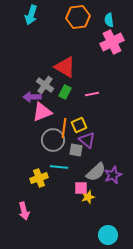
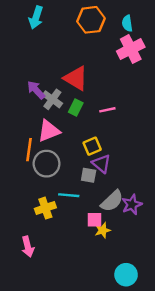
purple arrow: (32, 97) -> (36, 90), moved, turned 48
orange line: (64, 128) -> (29, 150), moved
gray circle: (53, 140) -> (47, 164), moved

